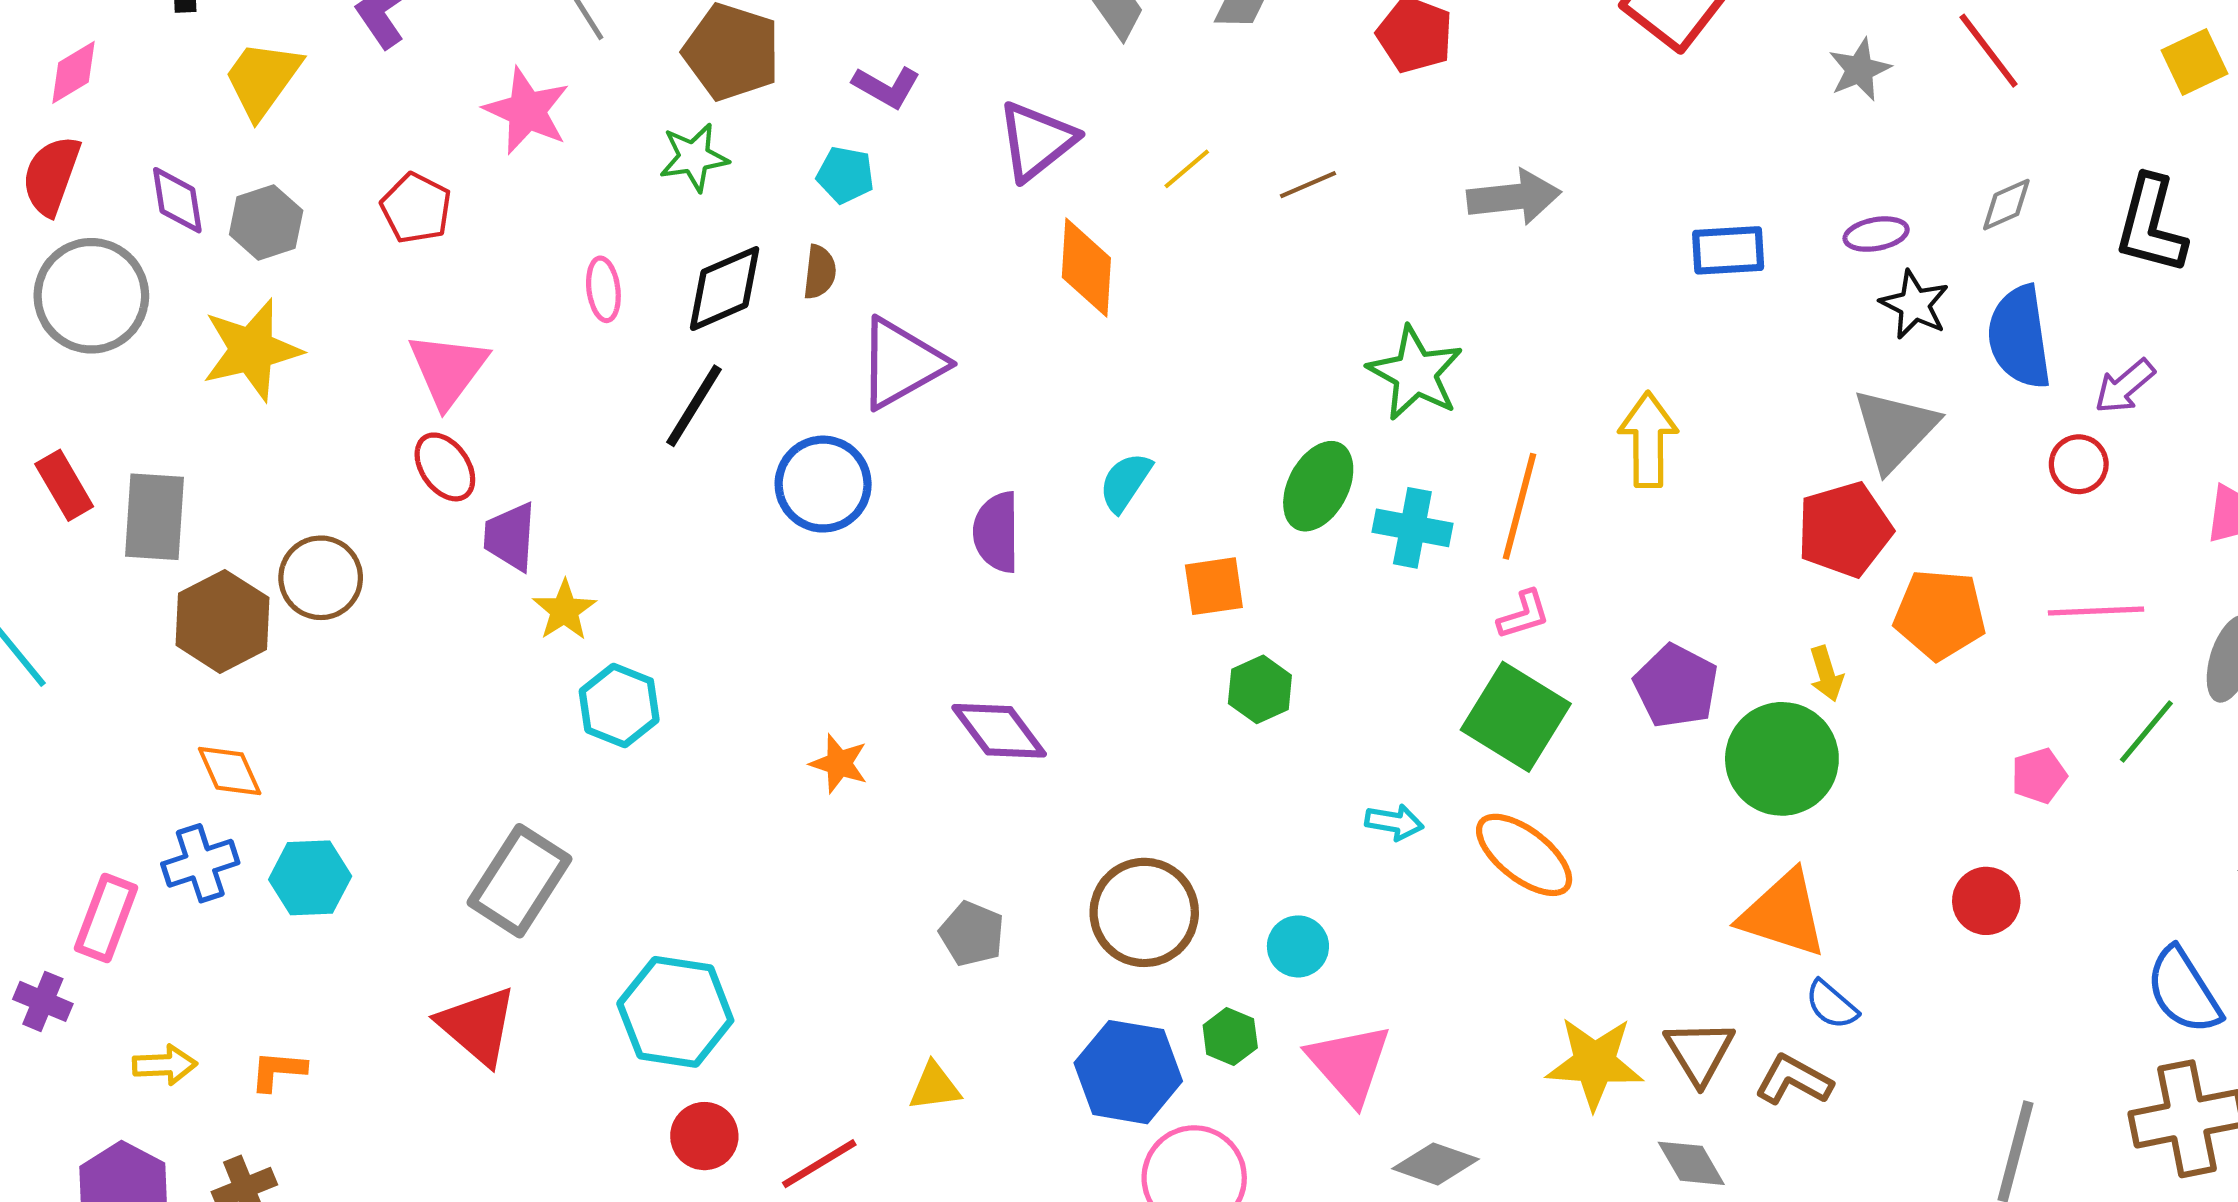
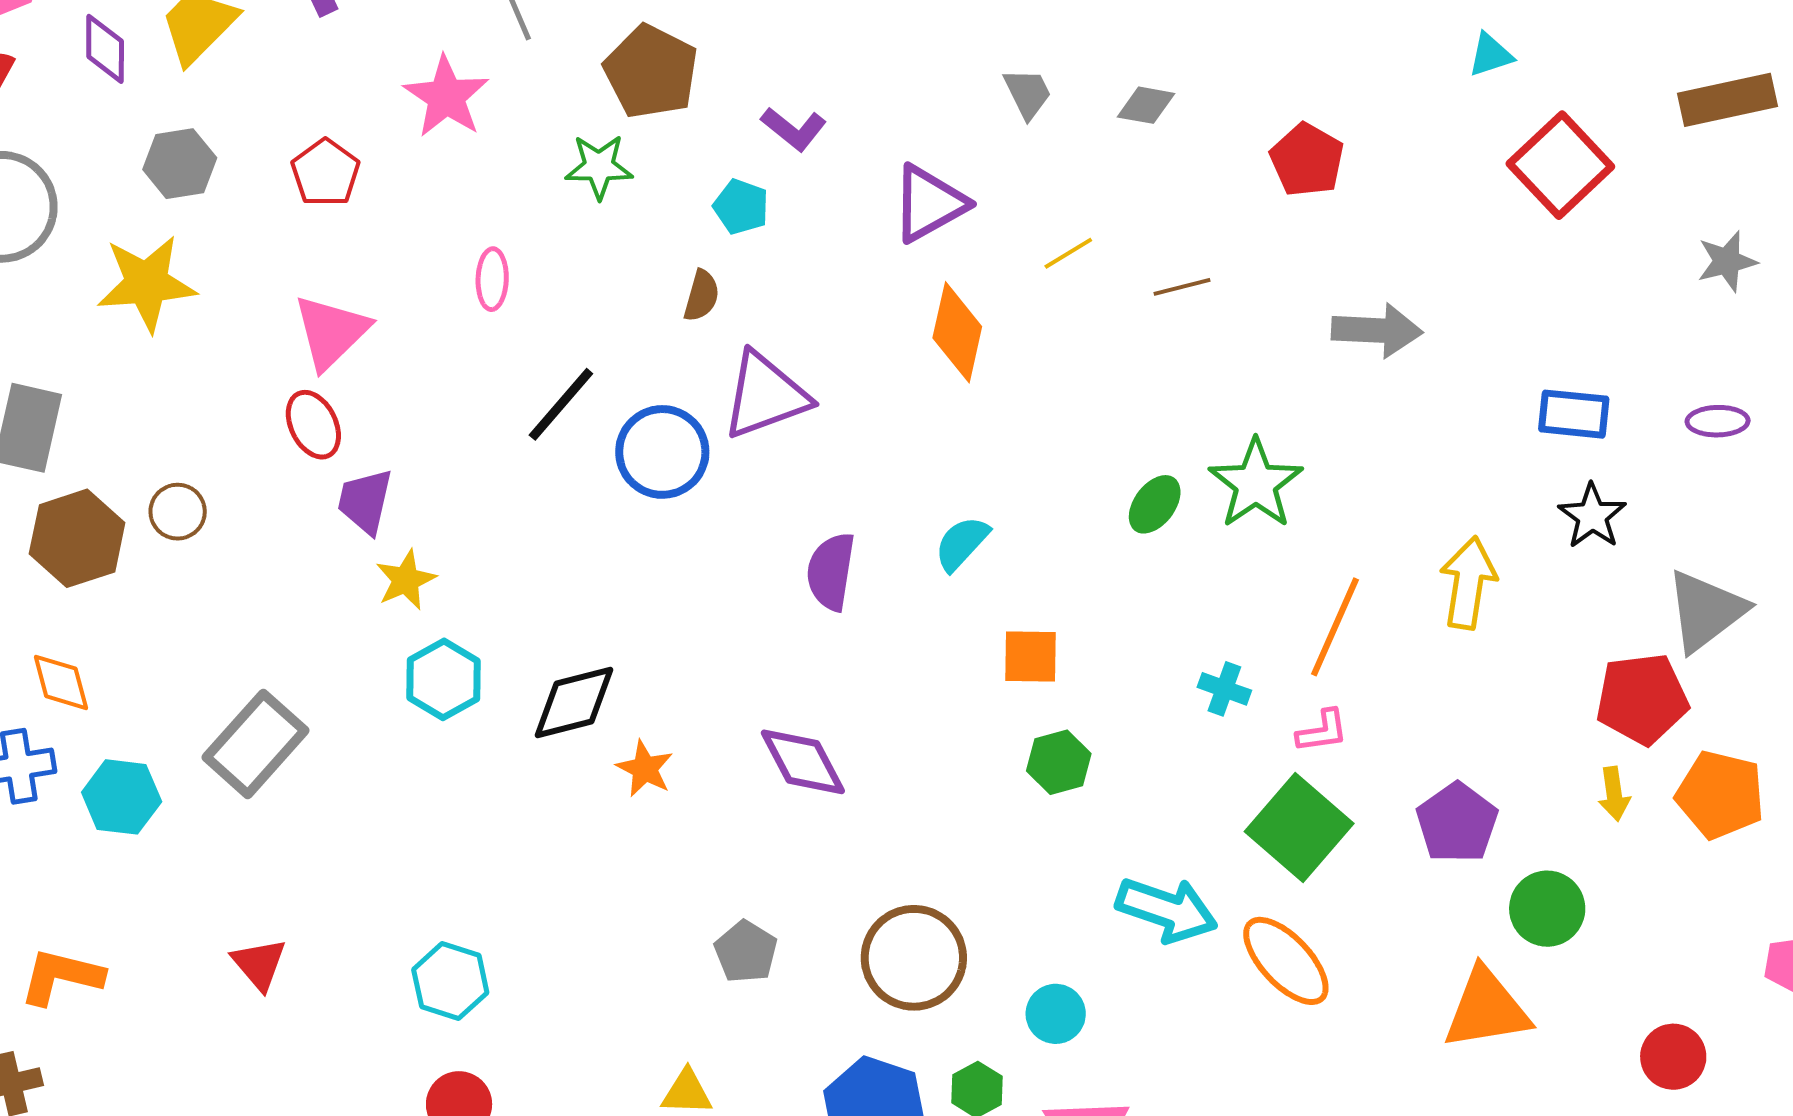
purple diamond: (177, 200) -> (105, 49), moved
black diamond: (725, 289) -> (574, 702), moved
black star: (1915, 305) -> (1592, 516), moved
blue circle: (823, 484) -> (662, 452), moved
green ellipse: (1318, 486) -> (1155, 504), moved, size x0.7
cyan cross: (1412, 528) -> (1224, 689), moved, size x0.7
brown circle: (321, 578) -> (178, 512), size x0.7
yellow arrow: (1826, 674) -> (1614, 794), moved
green circle: (1782, 759) -> (1547, 909), size x0.7
cyan arrow: (1394, 822) -> (1167, 910), size x1.8
gray rectangle: (519, 881) -> (255, 744), moved
red circle: (1986, 901) -> (1673, 1057), moved
orange triangle: (1783, 914) -> (1487, 1009), moved, turned -36
cyan hexagon: (675, 1012) -> (450, 981), size x0.7
red triangle: (478, 1026) -> (259, 964), size x0.7
orange L-shape: (278, 1071) -> (61, 977), size x1.5

